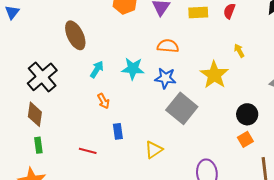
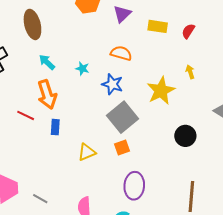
cyan arrow: (97, 69) -> (47, 62), turned -90
cyan star: (133, 69) -> (82, 69), size x0.6
orange arrow: (103, 101) -> (47, 94), size x1.8
orange square: (245, 139) -> (122, 147), moved
red line: (88, 151) -> (26, 115), moved

